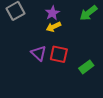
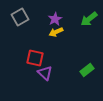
purple triangle: (39, 53) -> (45, 73), moved
red square: (59, 54) -> (35, 58), moved

